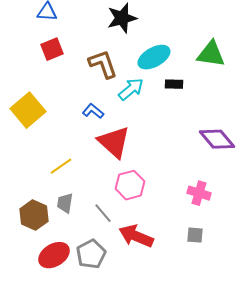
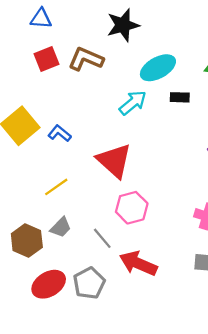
brown L-shape: (103, 64) -> (86, 59), moved, turned -48
blue L-shape: (93, 111) -> (60, 133), moved
gray trapezoid: (65, 203) -> (61, 227), turned -145

